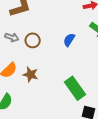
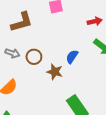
brown star: (31, 74) -> (55, 72), moved

